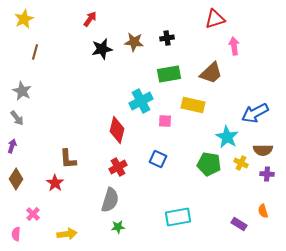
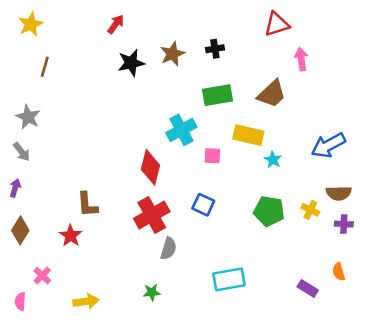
brown star: (134, 42) -> (172, 54), turned -30
cyan star: (227, 137) -> (273, 160), moved, size x0.6
red cross: (118, 167) -> (152, 215), size x1.5
gray semicircle: (110, 200) -> (169, 249), moved, size x0.7

